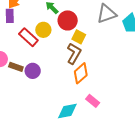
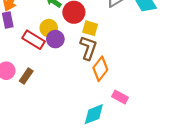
brown rectangle: (16, 67) -> (26, 76), turned -64
purple circle: (33, 71) -> (55, 39), moved

